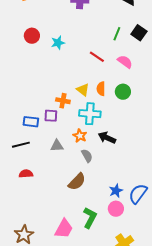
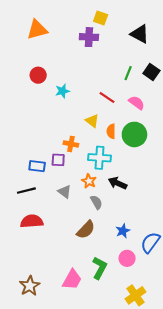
cyan star: (58, 43) -> (62, 91), moved
yellow triangle: (83, 90) -> (92, 121), moved
green circle: (123, 92) -> (134, 134), size x1.5
gray triangle: (57, 146) -> (65, 192), turned 40
red semicircle: (26, 174) -> (32, 221), size x1.5
blue star: (116, 191) -> (123, 231), moved

